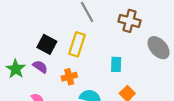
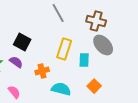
yellow rectangle: (77, 44) -> (64, 49), moved
gray ellipse: (159, 48) -> (103, 45), moved

